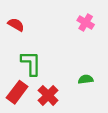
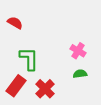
pink cross: (86, 23) -> (78, 51), moved

